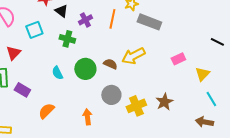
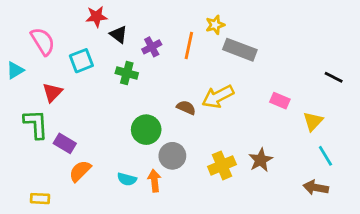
pink rectangle: (178, 59) -> (280, 101), turned 48
green circle: (85, 69) -> (146, 130), moved
cyan semicircle: (57, 73) -> (127, 179), moved, turned -48
gray circle: (111, 95) -> (172, 156), moved
orange semicircle: (46, 111) -> (80, 171), moved

